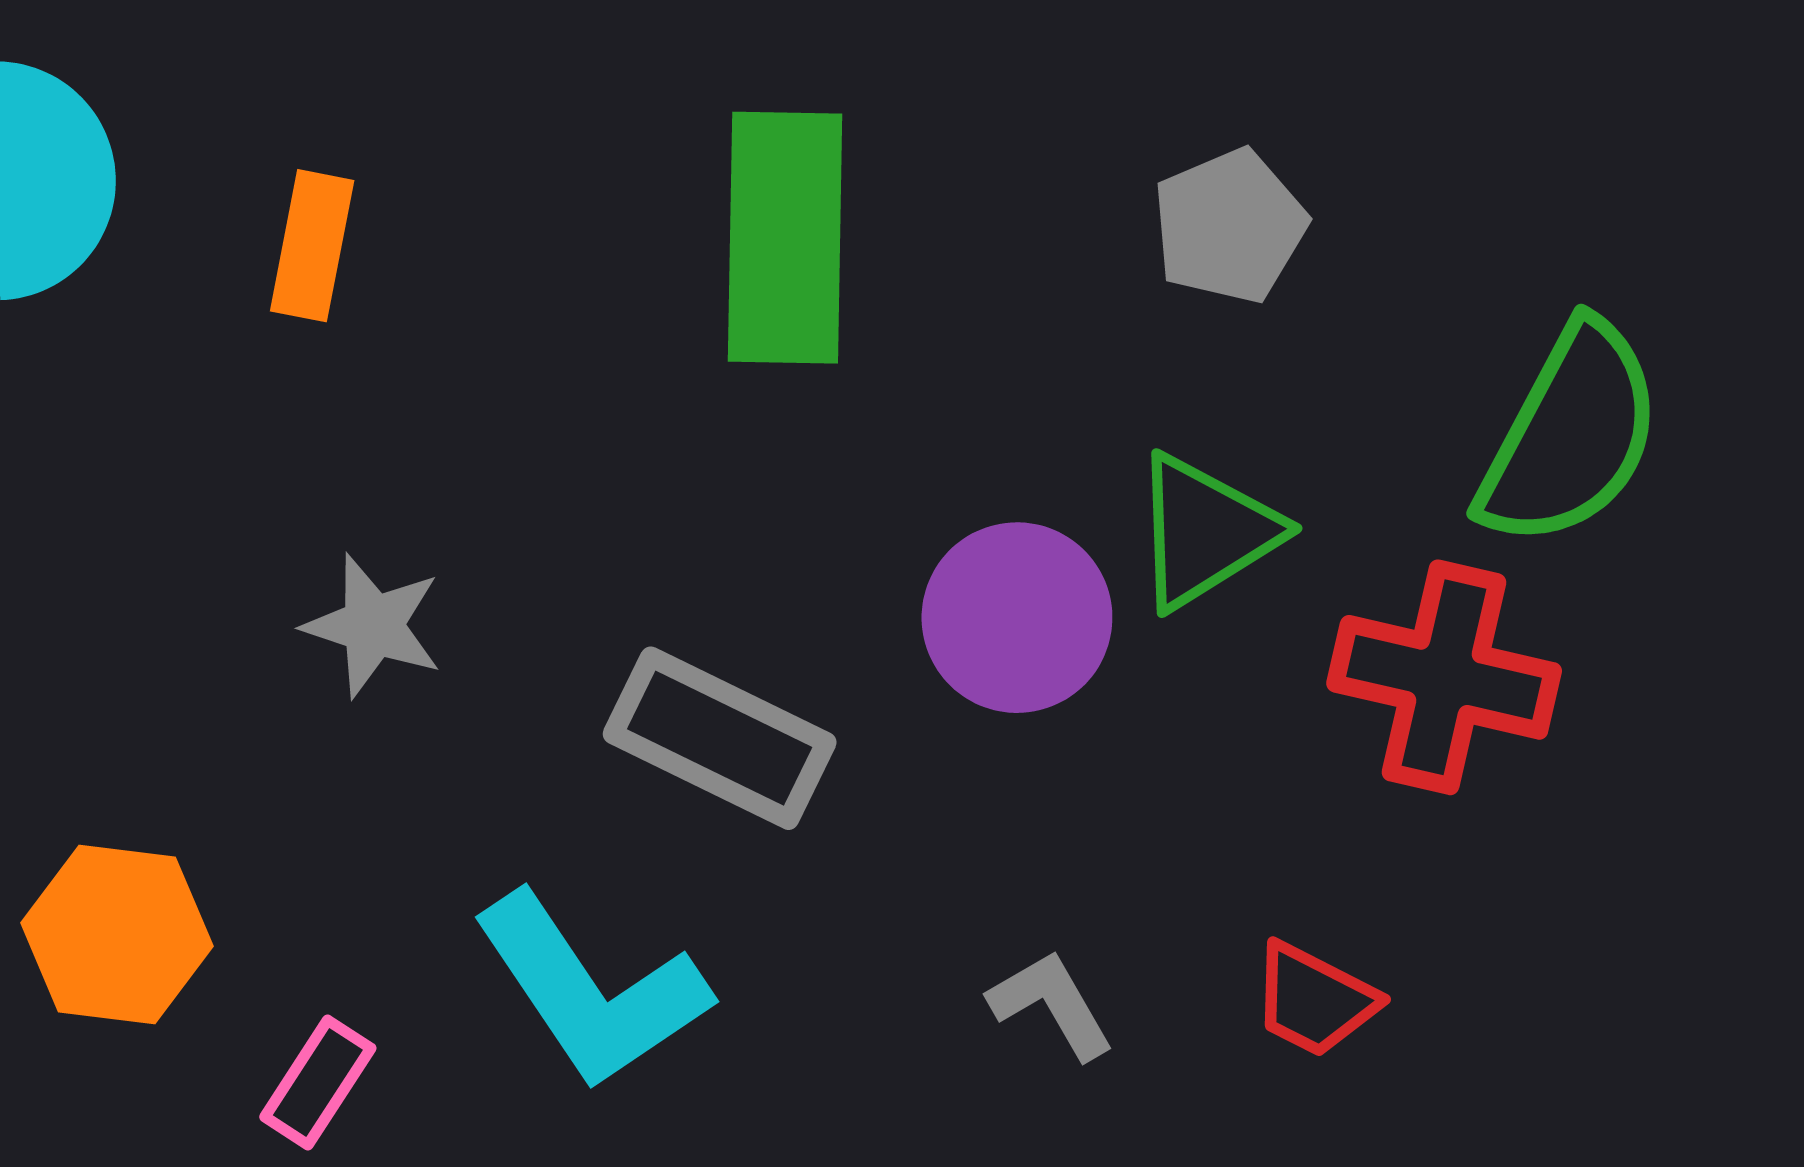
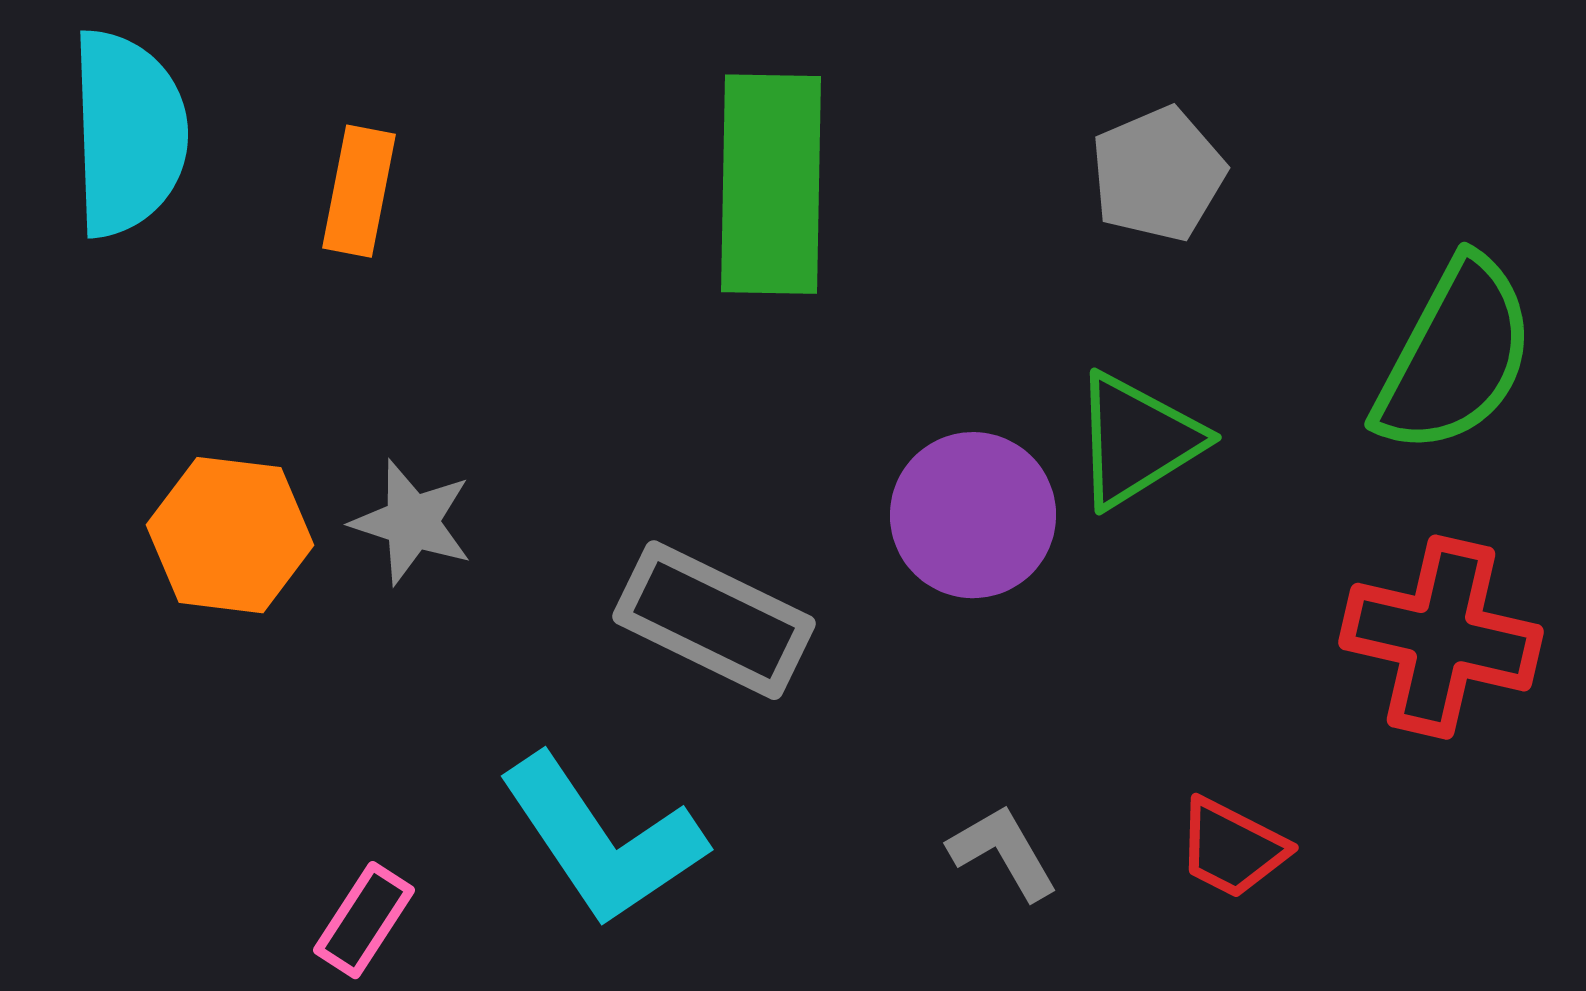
red cross: (1444, 677) -> (1441, 637), moved
orange hexagon: (117, 934) -> (230, 535), moved

